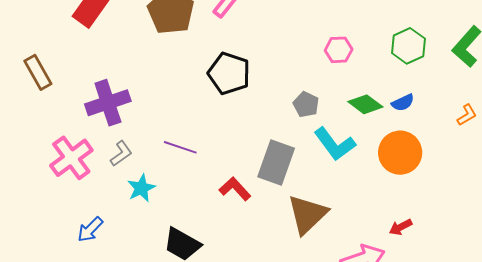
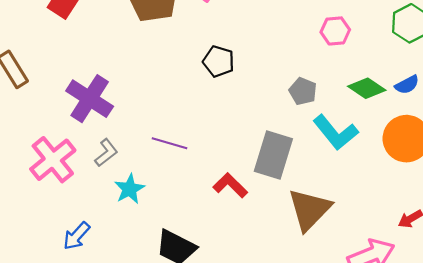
black pentagon: (229, 73) -> (219, 61), size x0.7
purple cross: (108, 103) -> (90, 99), turned -36

